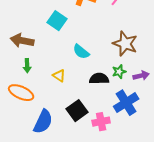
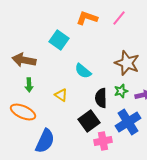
black semicircle: (99, 79) -> (101, 98), turned -90
black square: (77, 111) -> (89, 121), moved

